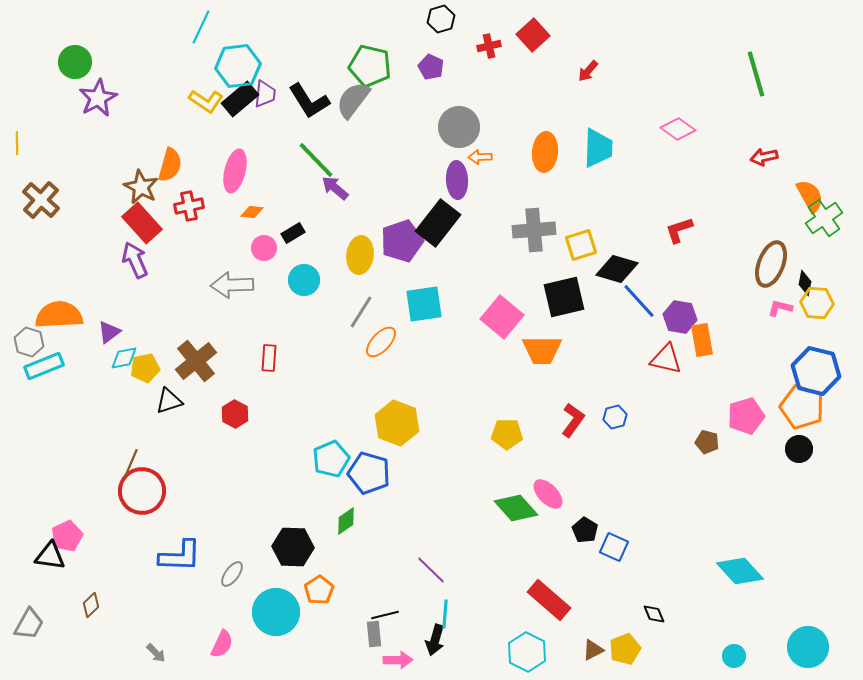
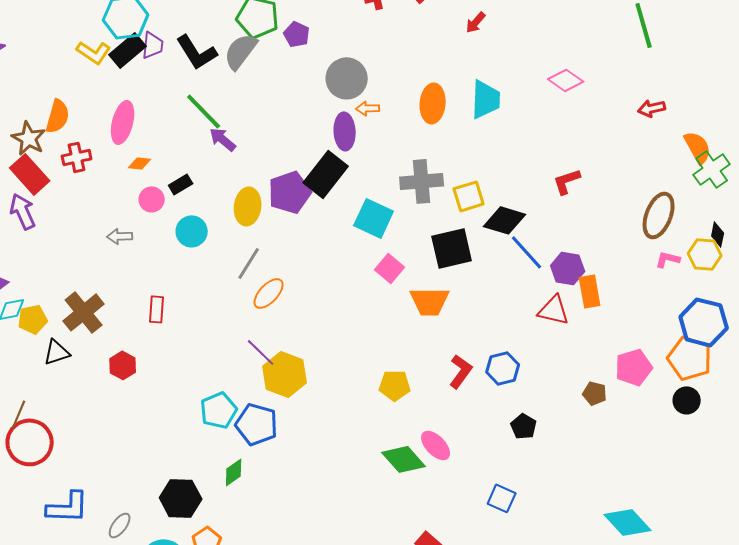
purple pentagon: (431, 67) -> (297, 34), moved
black diamond: (805, 283) -> (718, 234), moved
gray arrow: (232, 285) -> (120, 236), size x0.6
cyan square: (424, 304) -> (374, 218), moved, turned 33
pink square: (502, 317) -> (390, 268), size x0.7
blue hexagon: (615, 417) -> (503, 368), size x1.4
black pentagon: (585, 530) -> (524, 426), moved
purple line: (431, 570) -> (261, 352), moved

